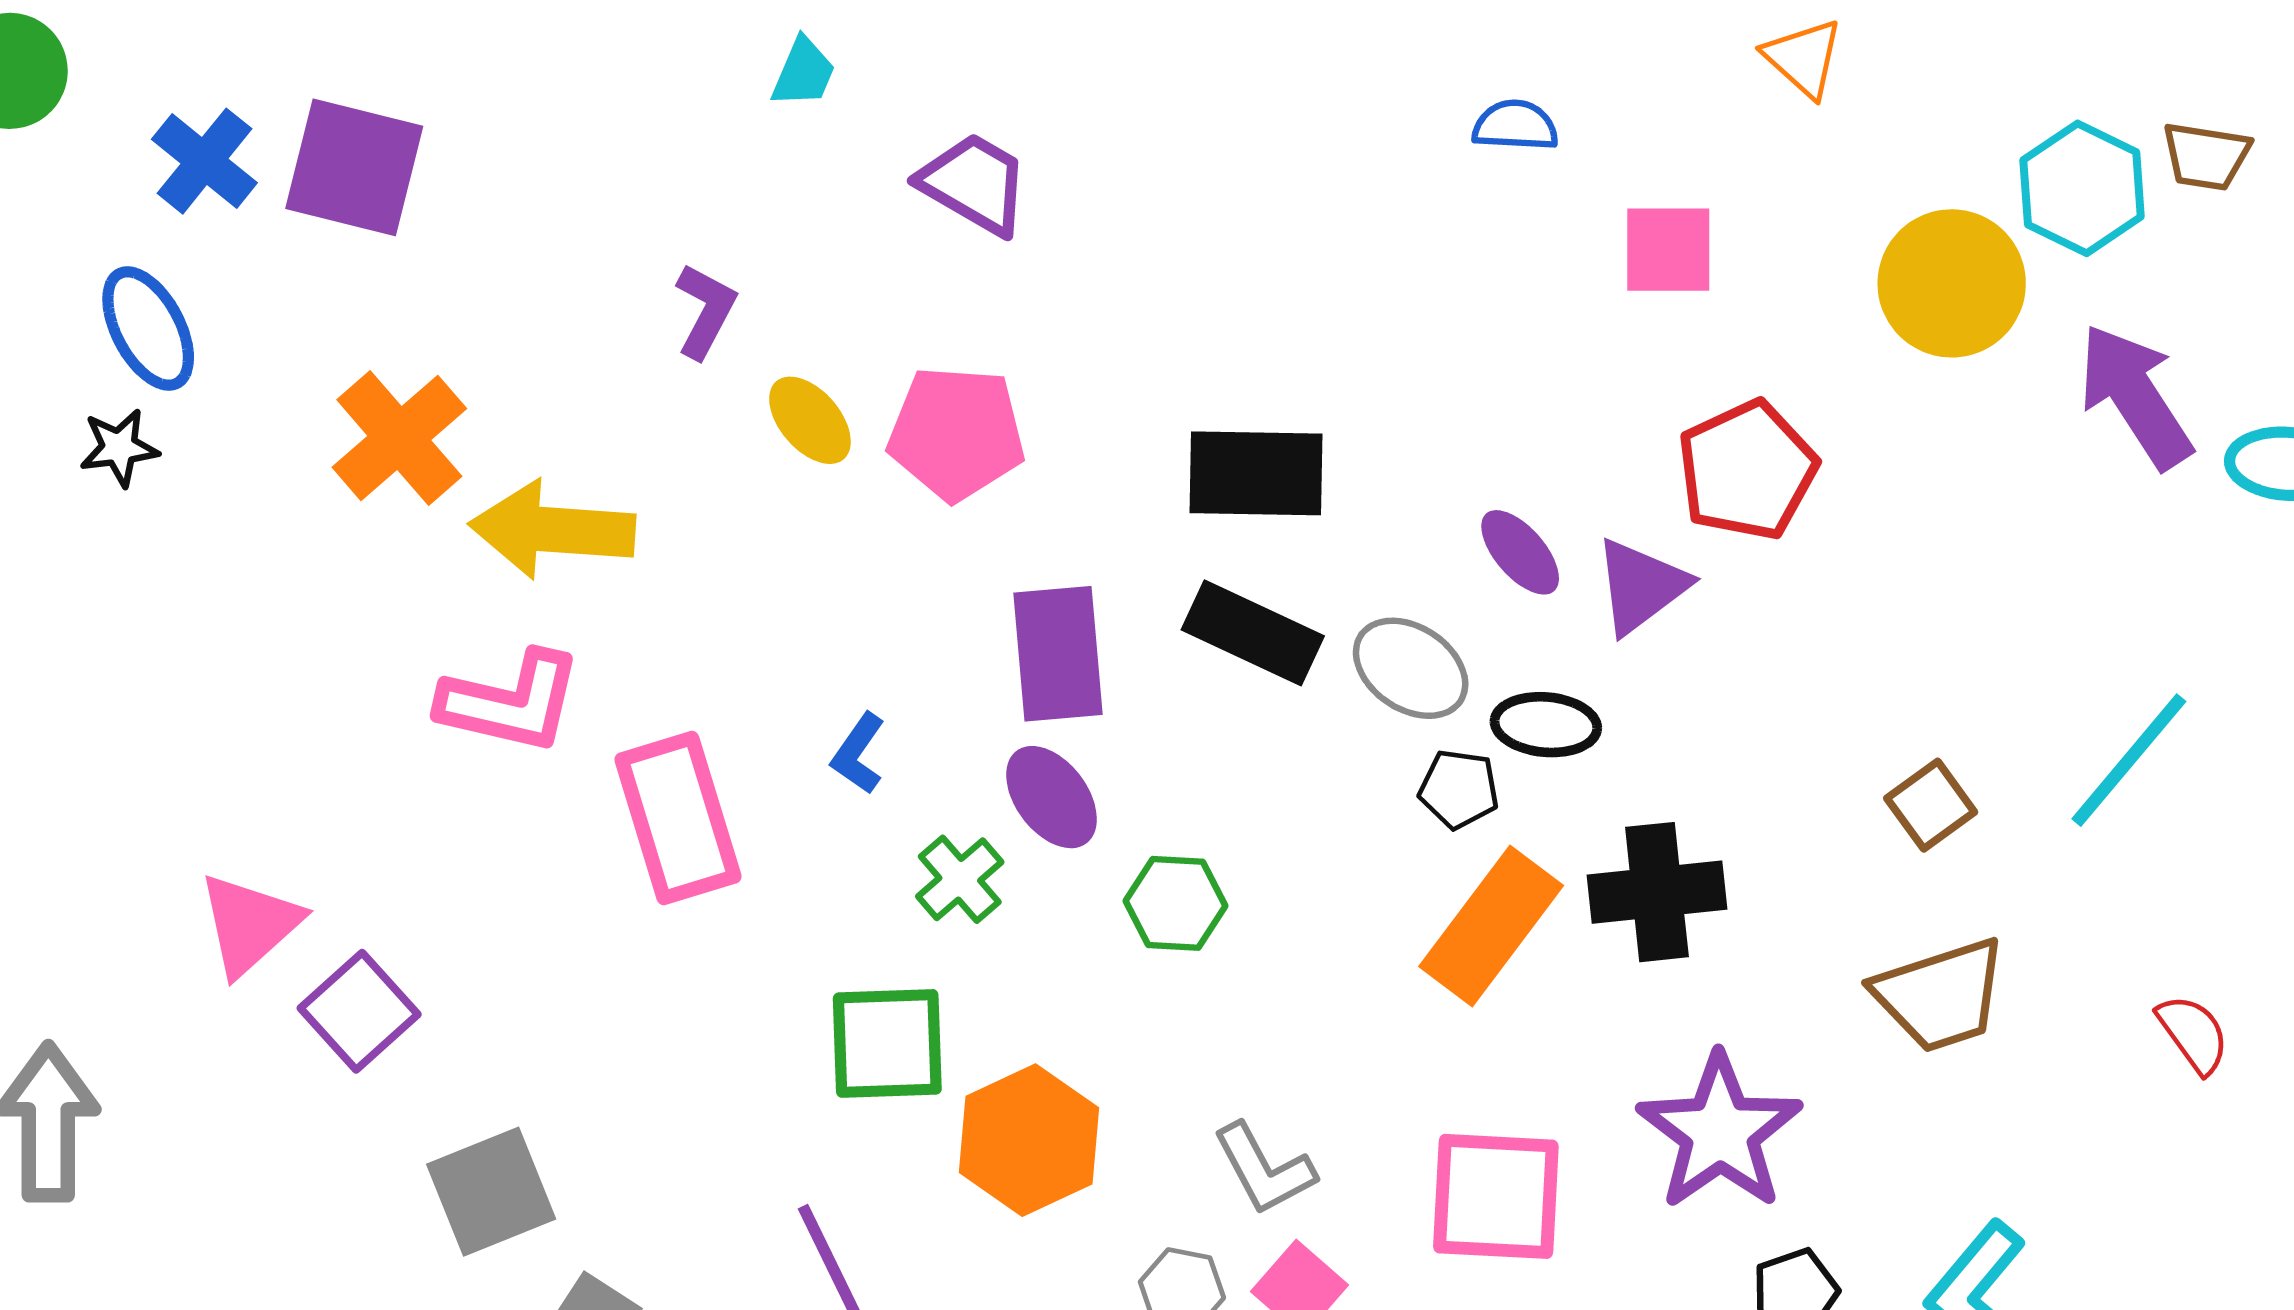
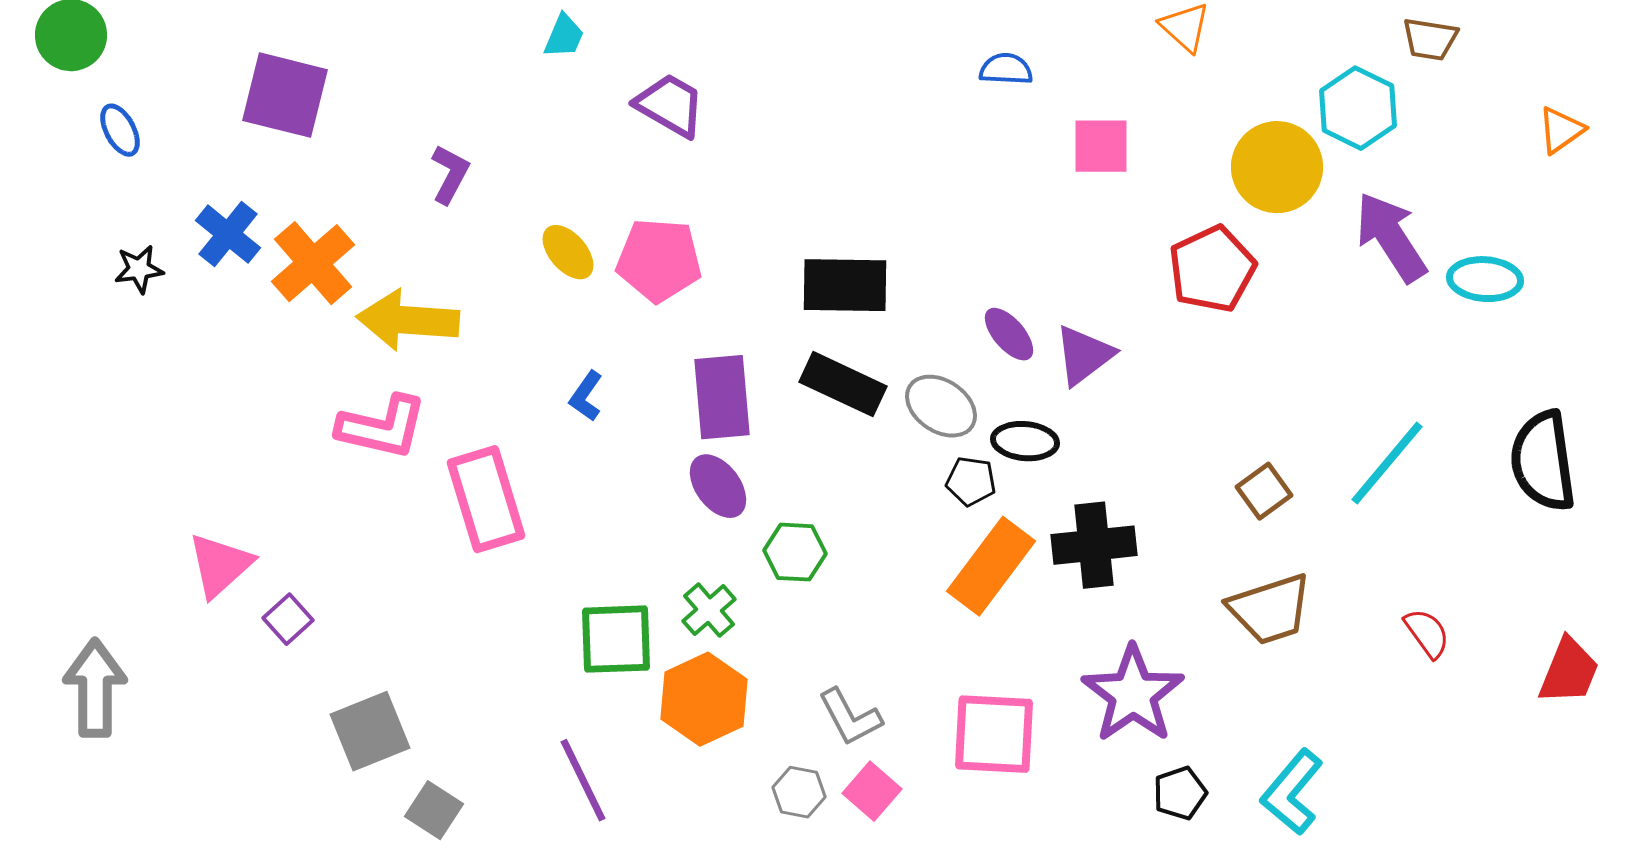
brown trapezoid: (2206, 156) -> (1430, 39), moved
blue cross: (204, 161) -> (228, 234), moved
purple L-shape: (705, 311) -> (450, 174), moved
blue ellipse: (148, 328) -> (120, 130), moved, size x0.7
red pentagon: (1747, 470) -> (1212, 269), moved
blue L-shape: (858, 754) -> (586, 396), moved
green cross: (960, 879) -> (709, 610), moved
purple square: (359, 1011) -> (288, 619), size x0.7

